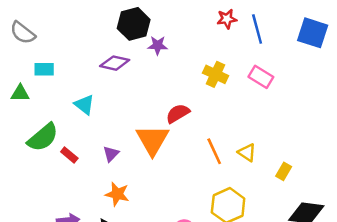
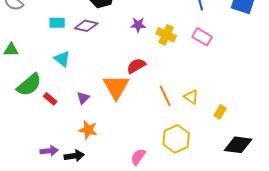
purple star: (158, 45) -> (138, 25), moved
cyan rectangle: (44, 69) -> (57, 23), moved

